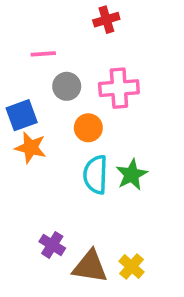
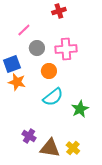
pink line: (43, 54) -> (24, 30), turned -40
cyan semicircle: (96, 175) -> (53, 97), turned -130
green star: (132, 175) -> (80, 109), moved

